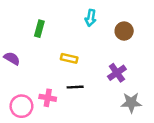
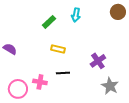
green rectangle: (39, 29) -> (49, 22), moved, turned 32
brown circle: (124, 31) -> (118, 12), moved
gray star: (131, 103) -> (110, 86), turned 30

